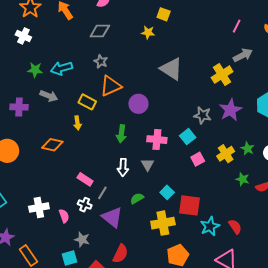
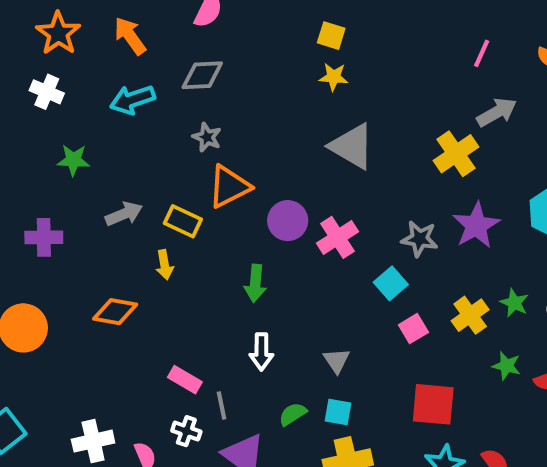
yellow star: (148, 32) -> (334, 77), moved
cyan arrow: (62, 68) -> (132, 100), moved
gray arrow: (49, 96) -> (124, 214), moved, turned -42
pink cross: (157, 140) -> (337, 237), moved, turned -36
gray triangle: (148, 165) -> (337, 361), moved
cyan square: (167, 192) -> (338, 412), moved, turned -32
gray line: (102, 193) -> (222, 406), turned -40
red square: (189, 205) -> (433, 404), moved

